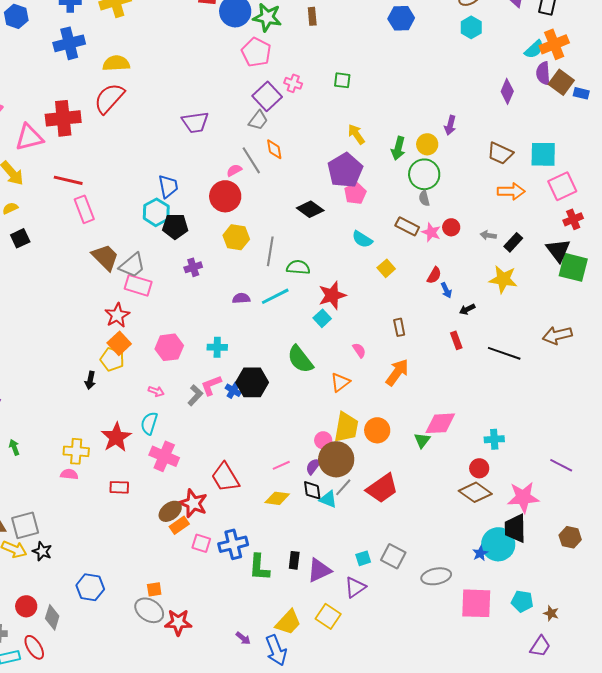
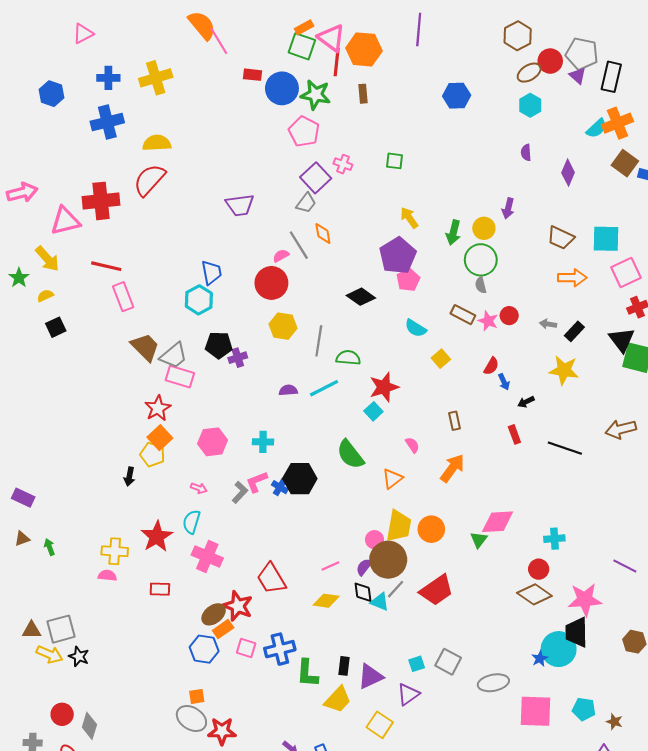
purple semicircle: (543, 73) -> (526, 153), moved, size x0.7
black pentagon: (175, 226) -> (219, 345), moved
blue hexagon: (90, 587) -> (204, 649), moved
yellow trapezoid: (288, 622) -> (338, 700), moved

